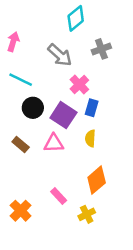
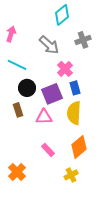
blue rectangle: (92, 108) -> (75, 88), turned -32
purple square: (63, 115) -> (52, 94), turned 35
yellow semicircle: (90, 138) -> (74, 113), size x1.6
brown rectangle: (21, 145) -> (18, 110), moved, turned 32
pink rectangle: (59, 196) -> (48, 150), moved

